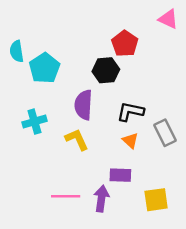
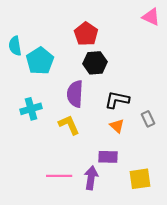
red pentagon: (125, 44) -> (86, 34), moved
gray rectangle: (165, 133) -> (148, 119), size x0.7

